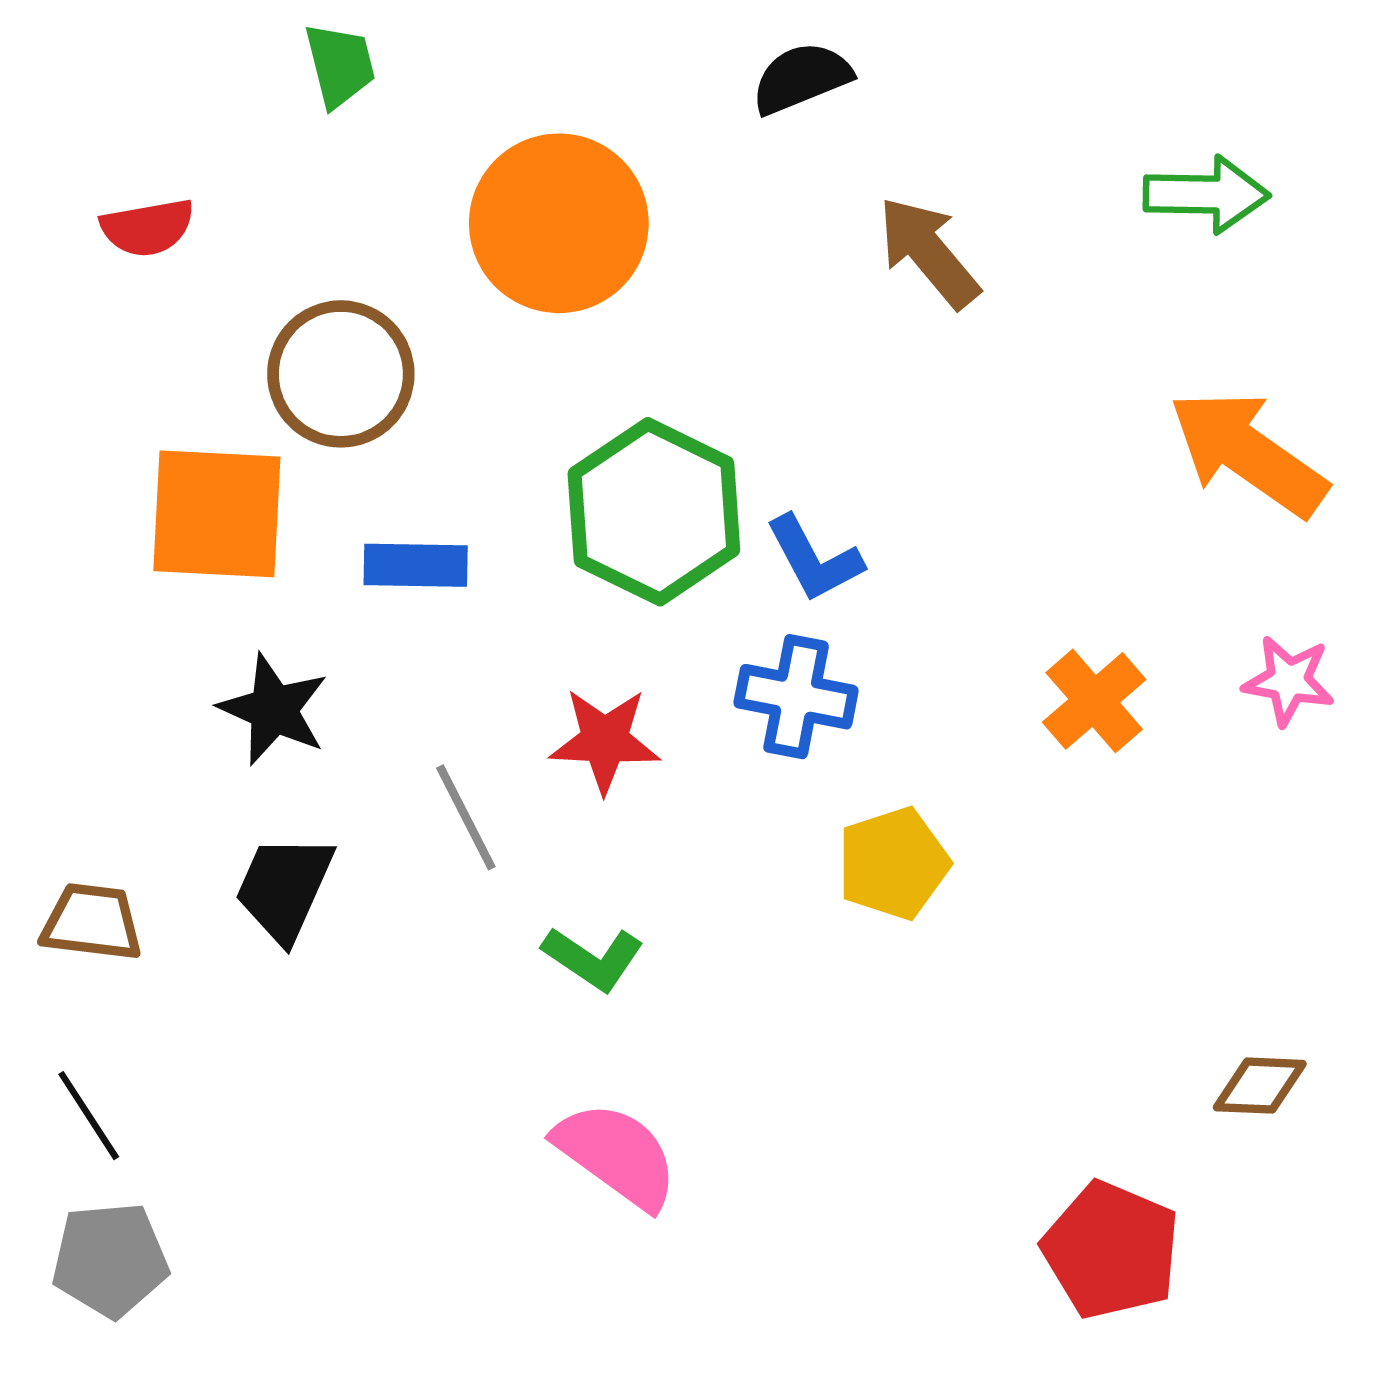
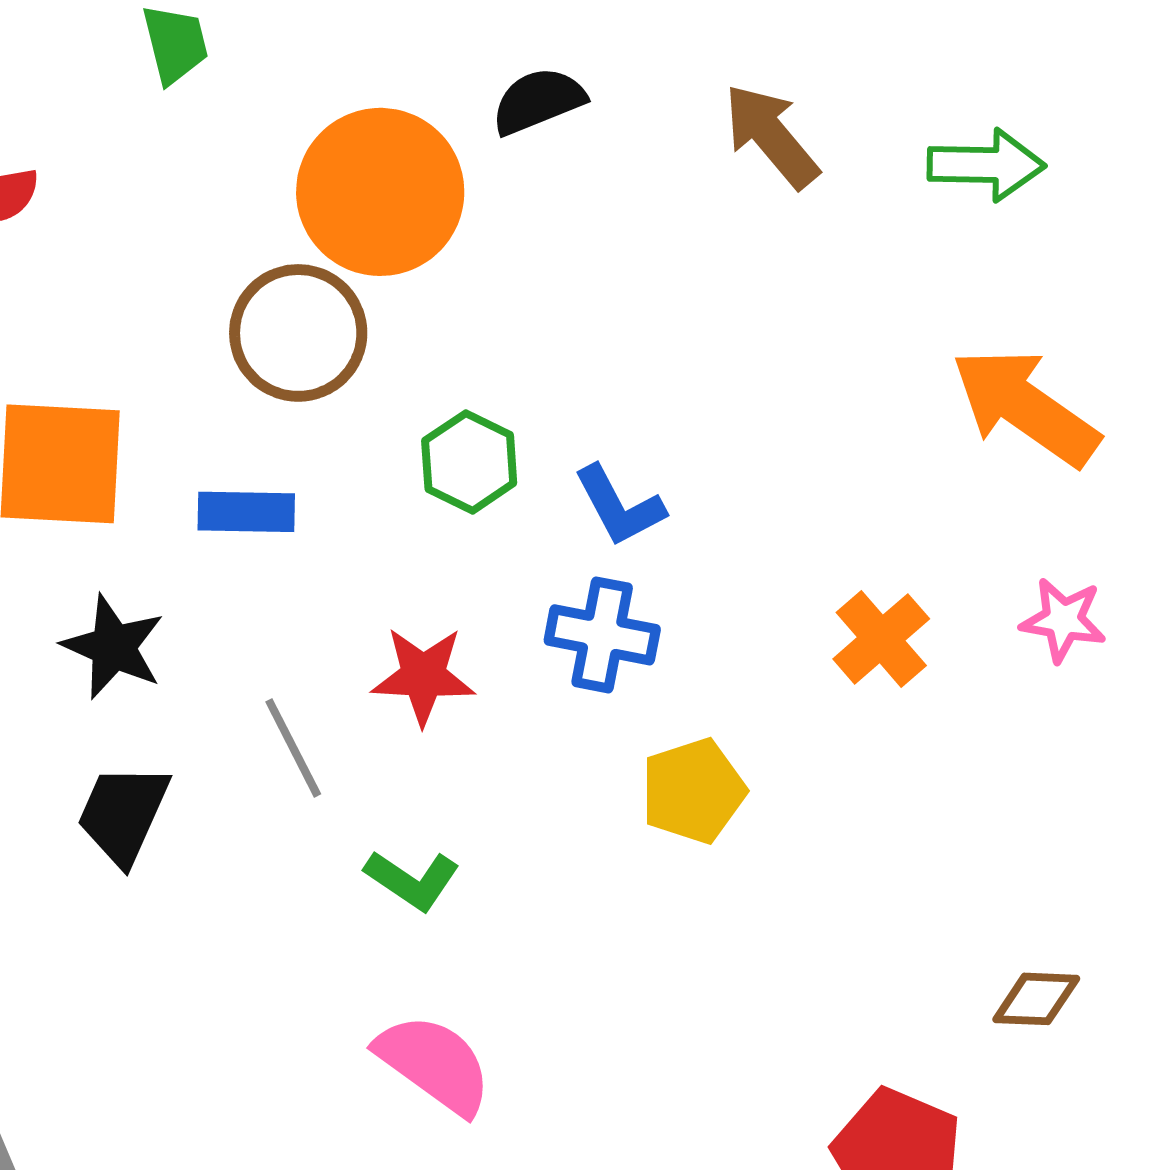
black semicircle: (801, 78) -> (538, 101), moved
brown arrow: (929, 252) -> (771, 136), moved
brown circle: (341, 374) -> (298, 333), moved
green hexagon: (654, 512) -> (469, 462), size x0.6

